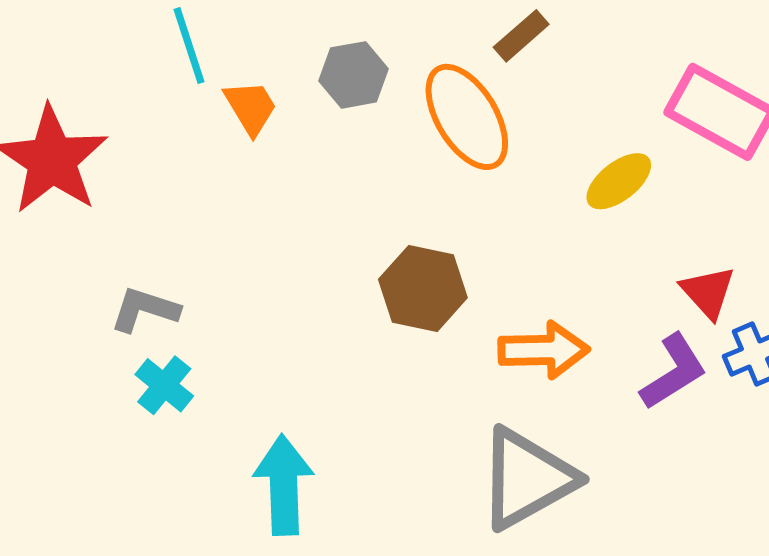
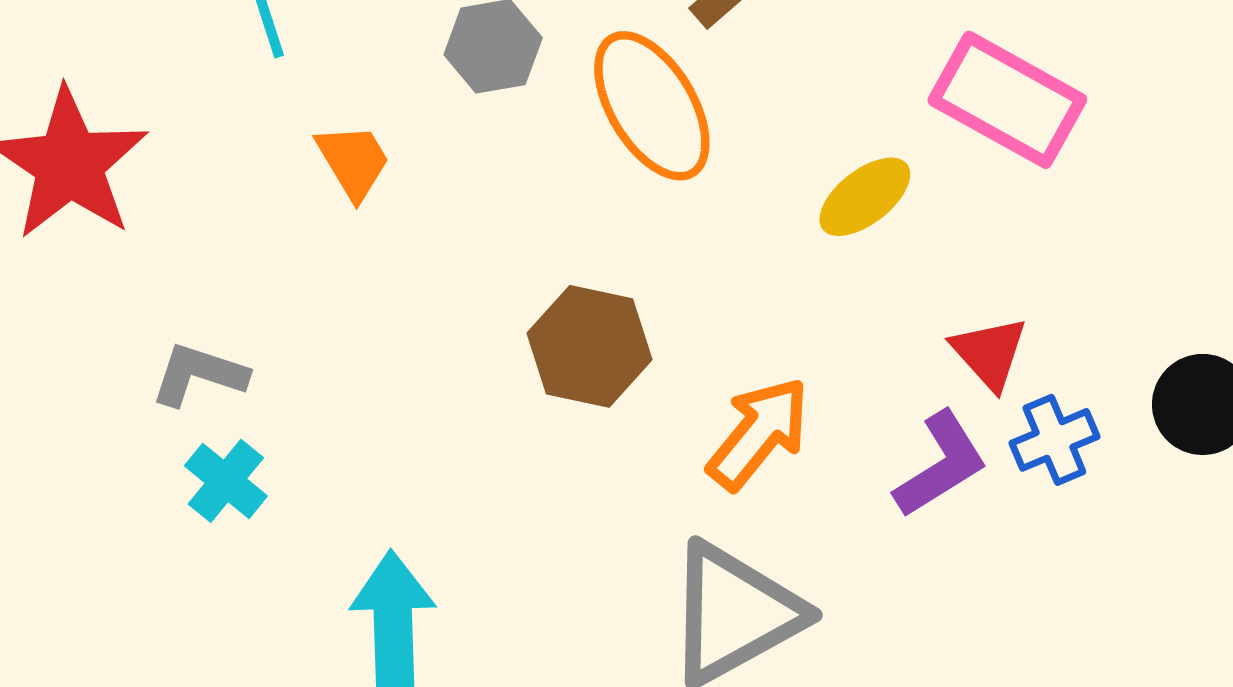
orange trapezoid: (251, 107) -> (353, 161), moved
orange arrow: (544, 350) -> (759, 433), turned -50

